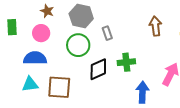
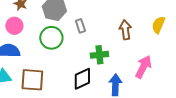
brown arrow: (155, 26) -> (125, 30), moved
black diamond: (98, 69) -> (82, 79), moved

